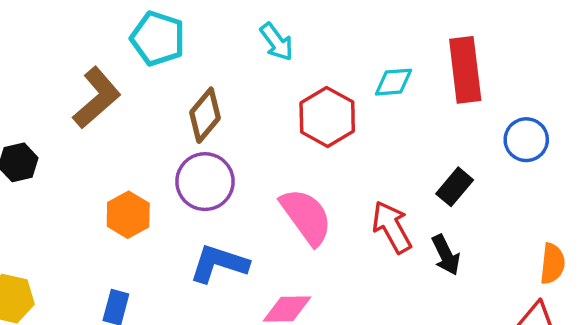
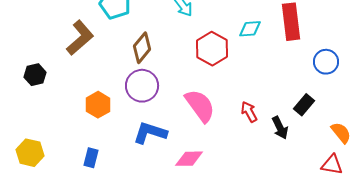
black rectangle: (455, 187) -> (304, 105), moved
red arrow: (392, 227) -> (249, 112), size x0.7
orange semicircle: (552, 264) -> (341, 133), turned -45

